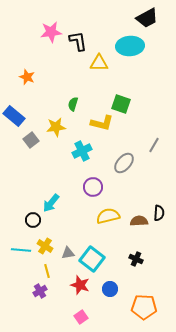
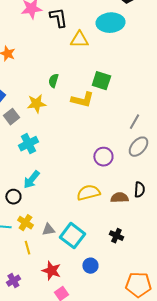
cyan cross: (82, 151) -> (28, 144), moved
gray ellipse: (124, 163) -> (138, 147), moved
purple circle: (93, 187) -> (103, 157), moved
red star: (80, 285) -> (51, 271), moved
purple cross: (40, 291) -> (13, 281), moved
orange pentagon: (144, 307) -> (138, 285), moved

